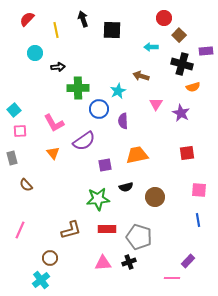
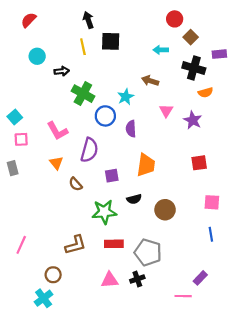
yellow line: (56, 30) -> (83, 47), moved
black square: (112, 30) -> (111, 41), moved
green cross: (78, 88) -> (83, 94), turned 30
purple semicircle: (84, 141) -> (89, 150), turned -40
orange trapezoid: (137, 155) -> (146, 165), turned 110
brown semicircle: (26, 185) -> (75, 184), moved

